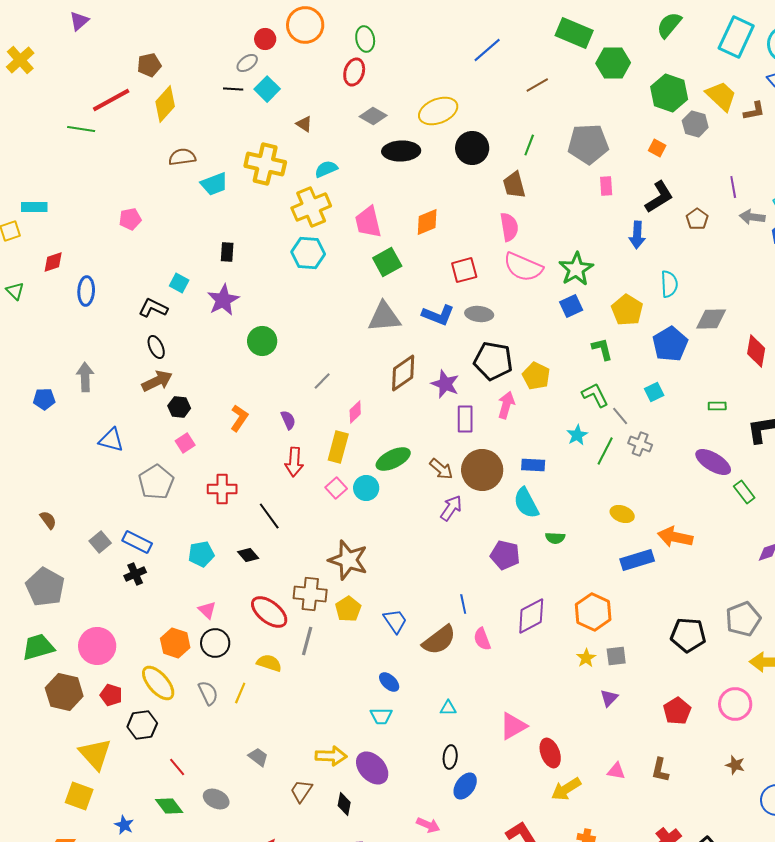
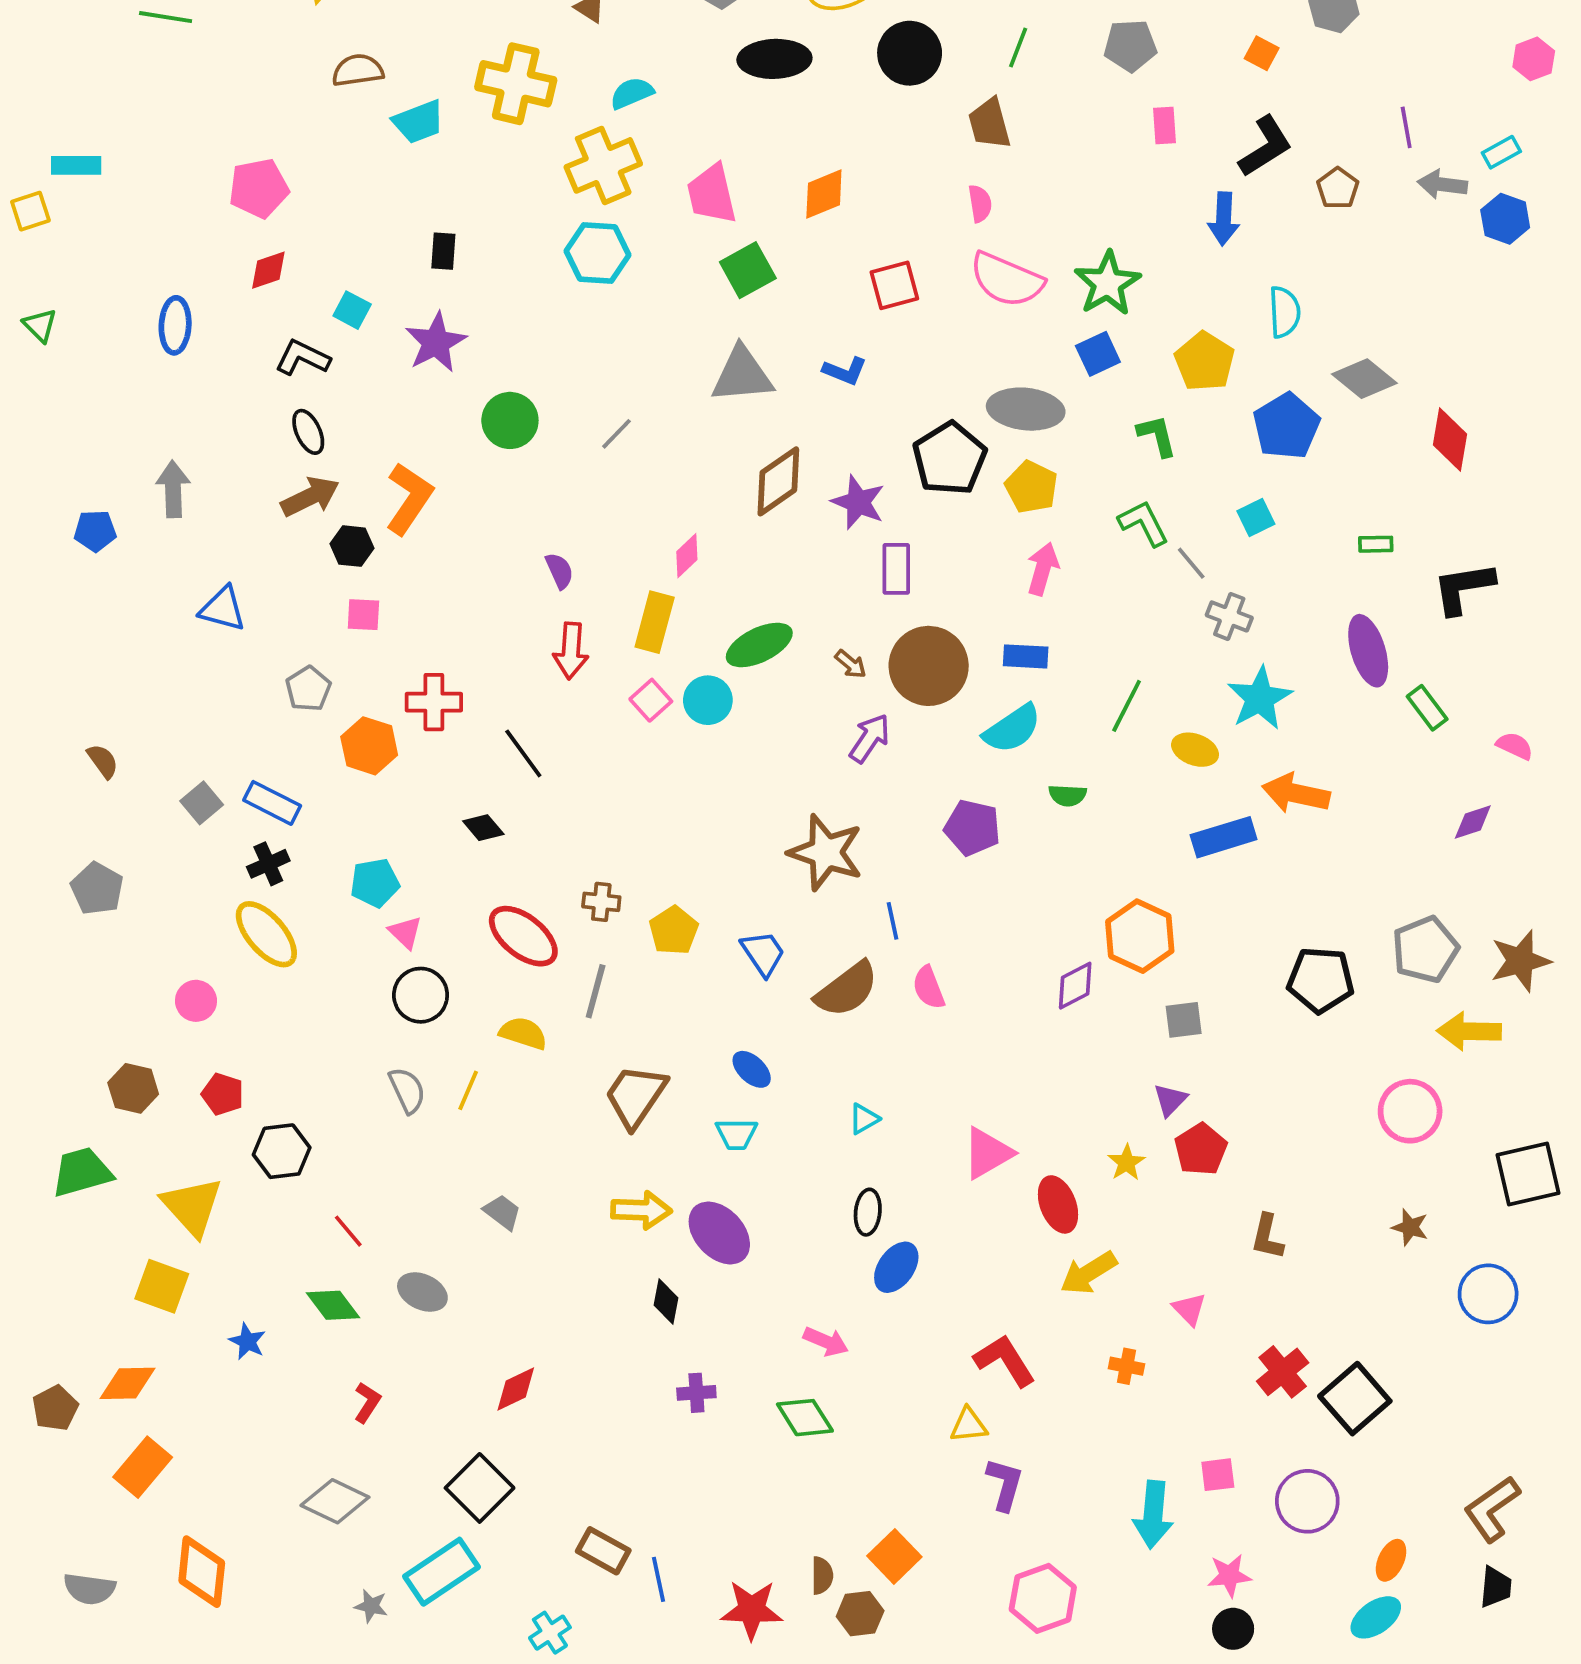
gray pentagon: (588, 144) -> (1130, 46), size x0.7
pink pentagon: (130, 219) -> (259, 188), size x1.4
pink semicircle: (509, 227) -> (980, 204), size x0.7
red diamond: (53, 262) -> (268, 270), moved
gray ellipse: (479, 314) -> (1026, 409), moved, size x1.4
blue L-shape: (438, 315) -> (845, 371), size x0.7
gray diamond: (711, 319) -> (1364, 379), turned 40
black pentagon: (493, 361) -> (950, 459), turned 30
gray line: (322, 381) -> (617, 434), moved
pink arrow: (506, 405) -> (1043, 569), moved
orange L-shape: (239, 418) -> (409, 498), moved, size x1.4
cyan star: (577, 435) -> (1260, 698), moved, size x1.6
pink square: (185, 443) -> (363, 615), turned 36
green line: (605, 451) -> (1127, 706), moved
purple ellipse: (713, 462) -> (1368, 651), turned 42
brown arrow: (441, 469) -> (851, 664), size x0.7
gray pentagon: (156, 482) -> (308, 689), size x0.7
cyan semicircle: (526, 503) -> (1012, 729), turned -96
cyan pentagon: (201, 554) -> (375, 883), moved
brown star: (348, 560) -> (826, 852), moved
gray pentagon: (45, 587) -> (97, 889), size x0.7
brown cross: (310, 594) -> (601, 902), size x0.6
purple diamond: (531, 616) -> (1075, 986), moved, size x0.7
orange hexagon: (175, 643) -> (369, 746), moved
pink circle: (97, 646) -> (196, 1001), size x0.6
green trapezoid: (38, 647) -> (82, 1172), moved
yellow star: (586, 658) -> (1127, 1163), moved
yellow ellipse: (158, 683) -> (266, 934), moved
brown hexagon: (64, 692) -> (133, 1088), size x0.7
cyan triangle: (448, 708) -> (864, 1119), turned -30
red pentagon: (677, 711) -> (1201, 1149), moved
pink triangle: (616, 771) -> (1189, 1309), moved, turned 36
brown trapezoid: (301, 791) -> (636, 1096), moved, size x1.5

